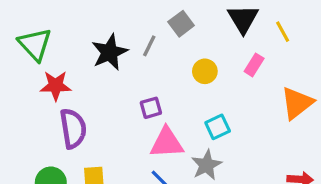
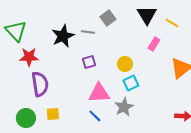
yellow line: (283, 32) -> (172, 23), turned -32
gray line: (149, 46) -> (88, 32), turned 72
yellow circle: (205, 71) -> (125, 64), moved
purple square: (151, 108) -> (89, 62), moved

